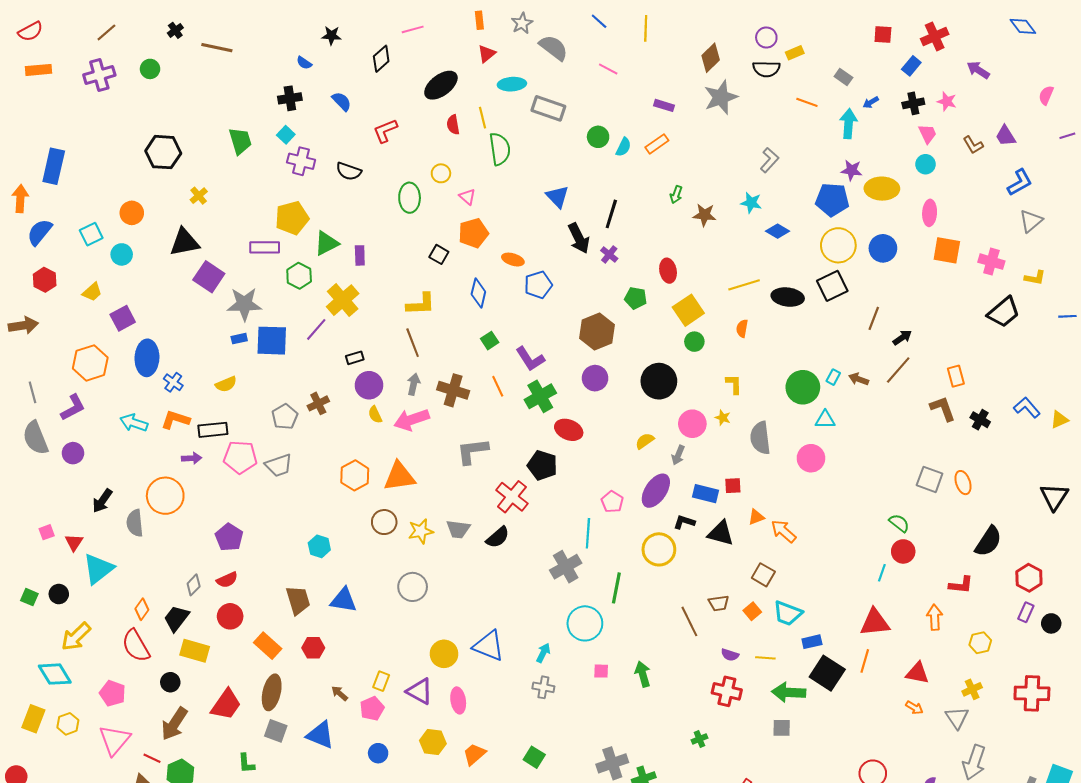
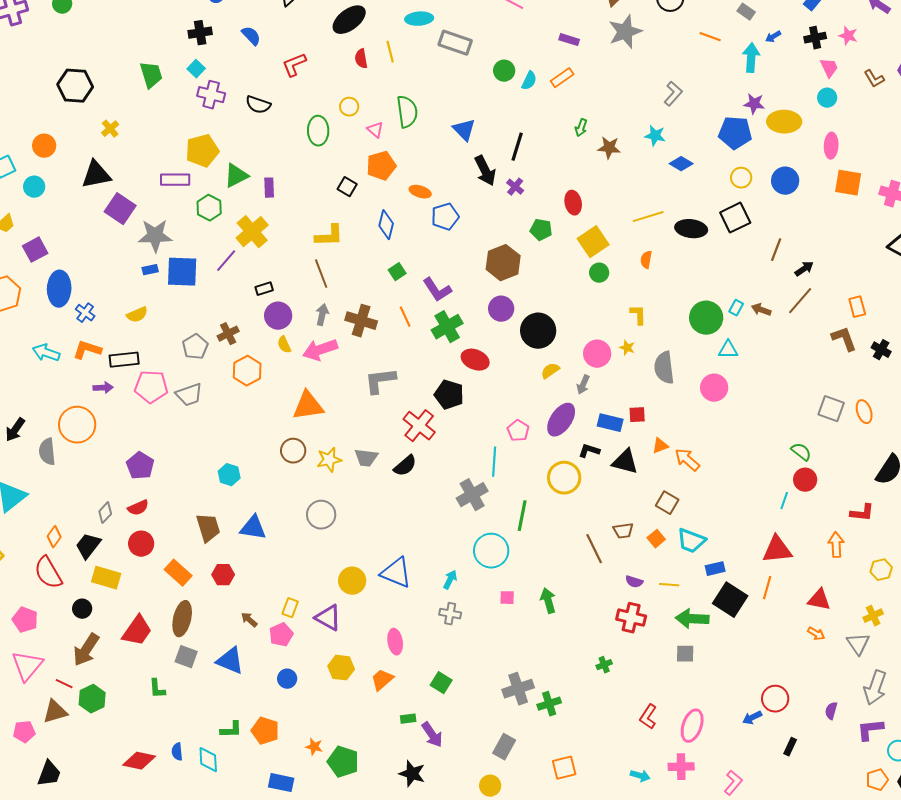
green semicircle: (500, 149) -> (407, 112), moved
yellow circle: (838, 245) -> (741, 178), size x0.6
black circle: (659, 381) -> (538, 331), moved
orange hexagon: (355, 475) -> (247, 371), moved
pink ellipse: (458, 700) -> (395, 642), moved

